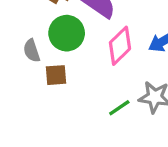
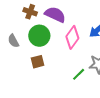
gray semicircle: (32, 51) -> (13, 41), moved

